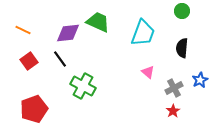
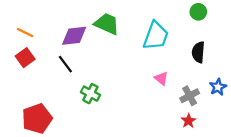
red square: (29, 61) -> (25, 58), moved
green cross: (83, 86) -> (90, 94), size x0.7

